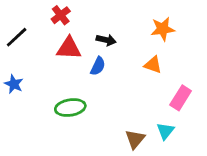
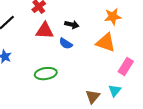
orange triangle: (153, 65) -> (106, 43), size x1.5
blue semicircle: (98, 66) -> (66, 44), turned 96

